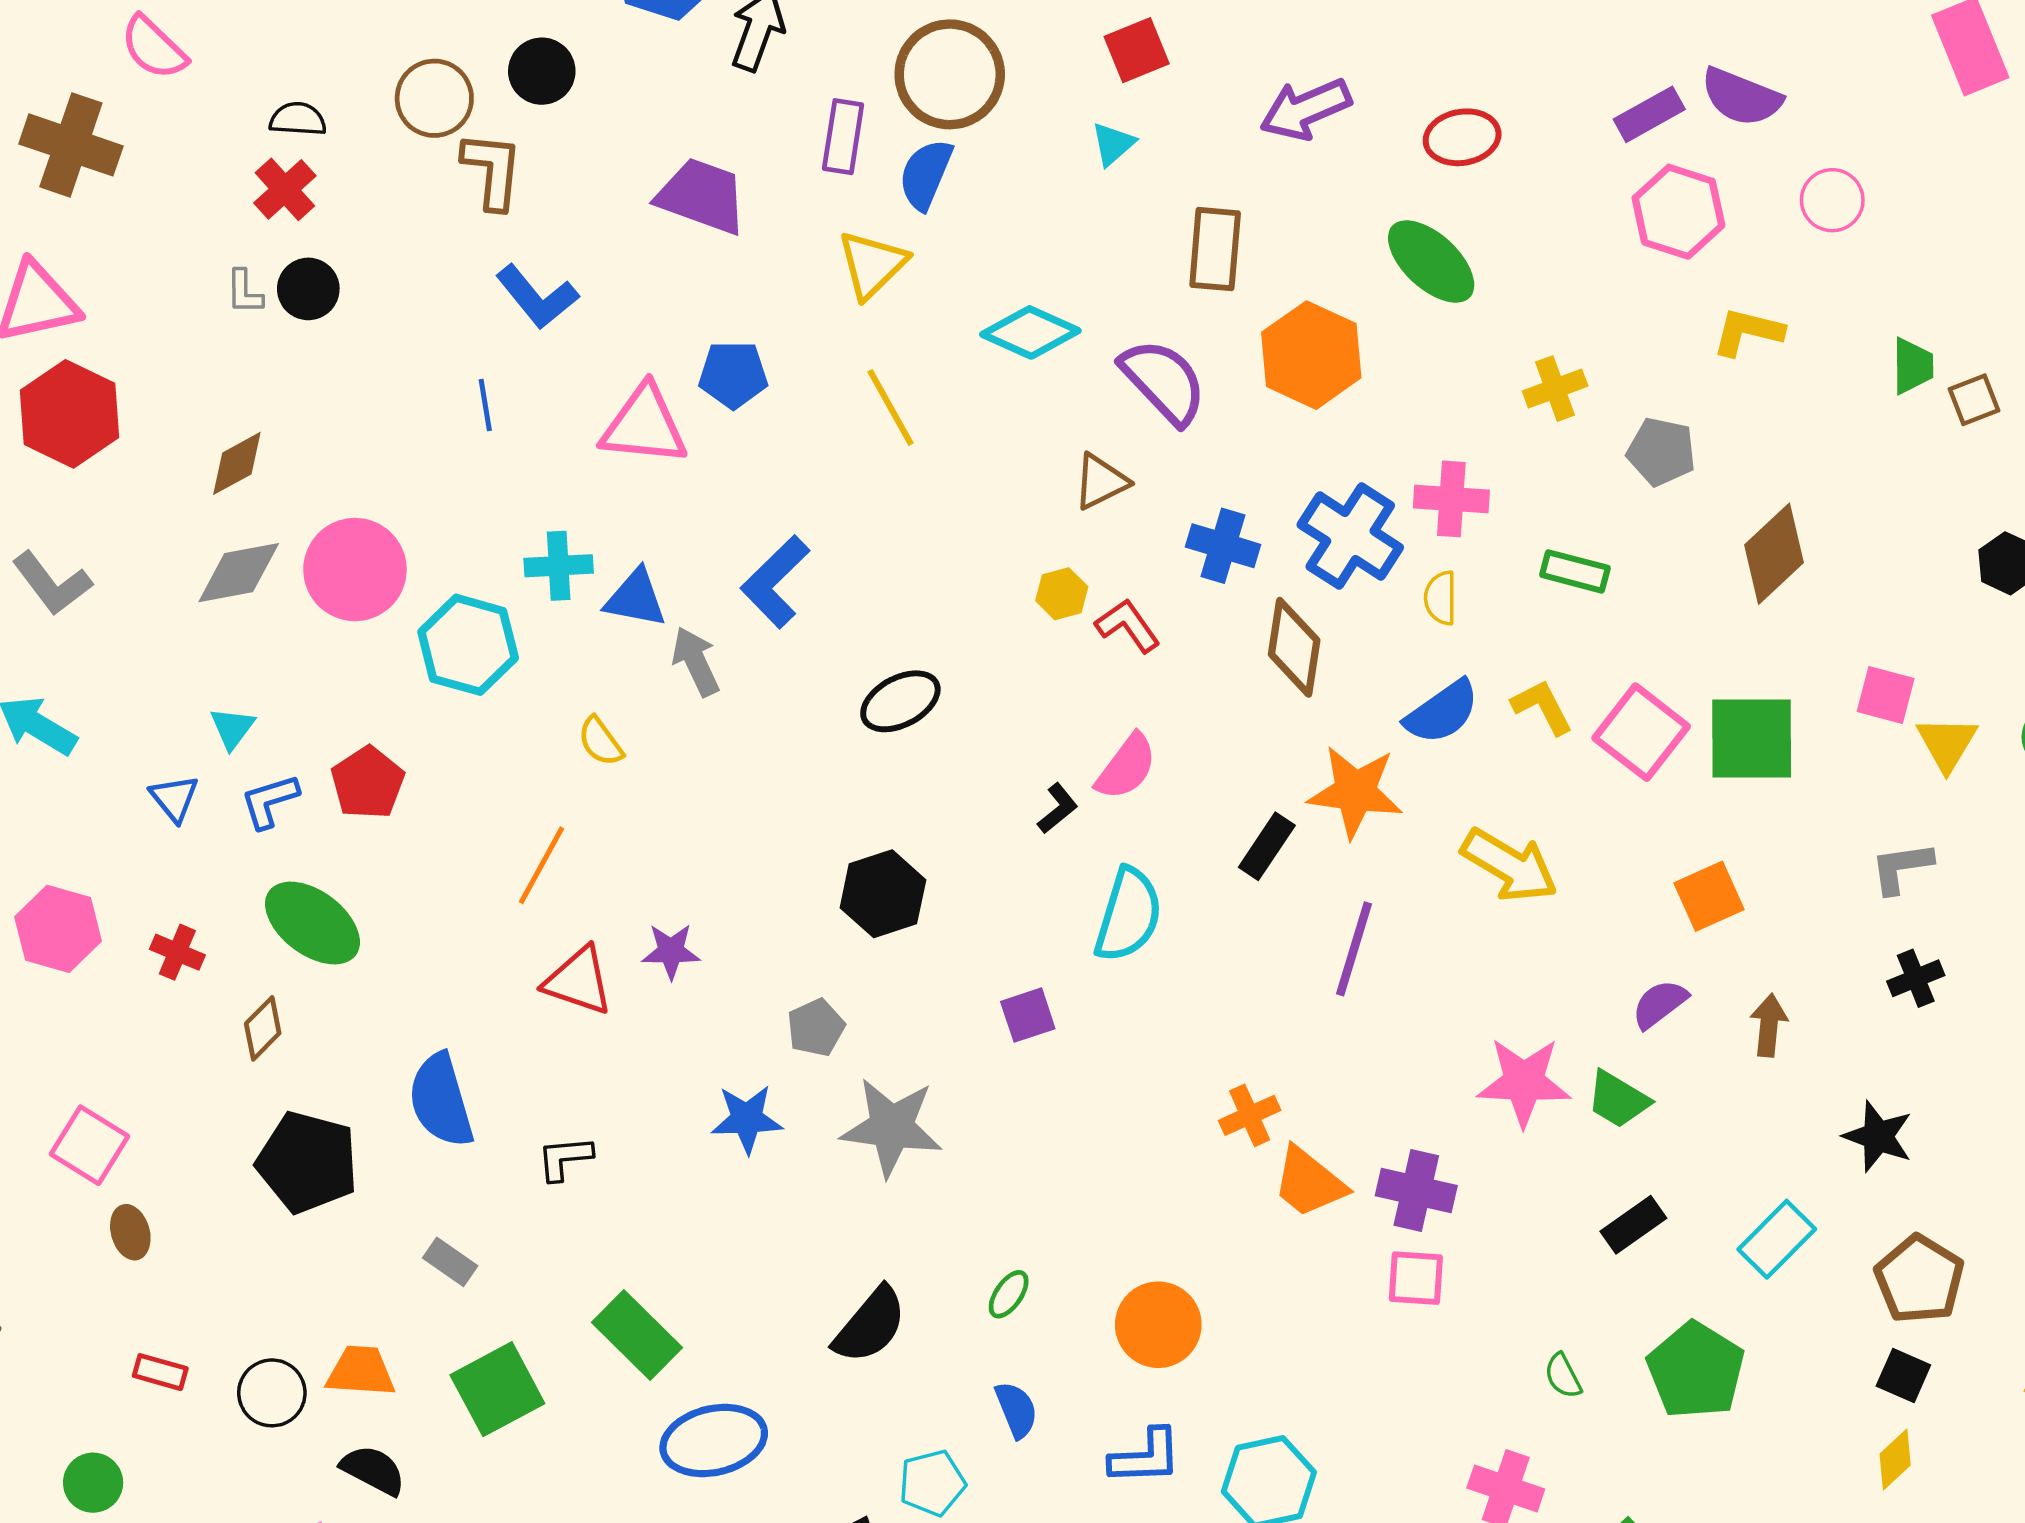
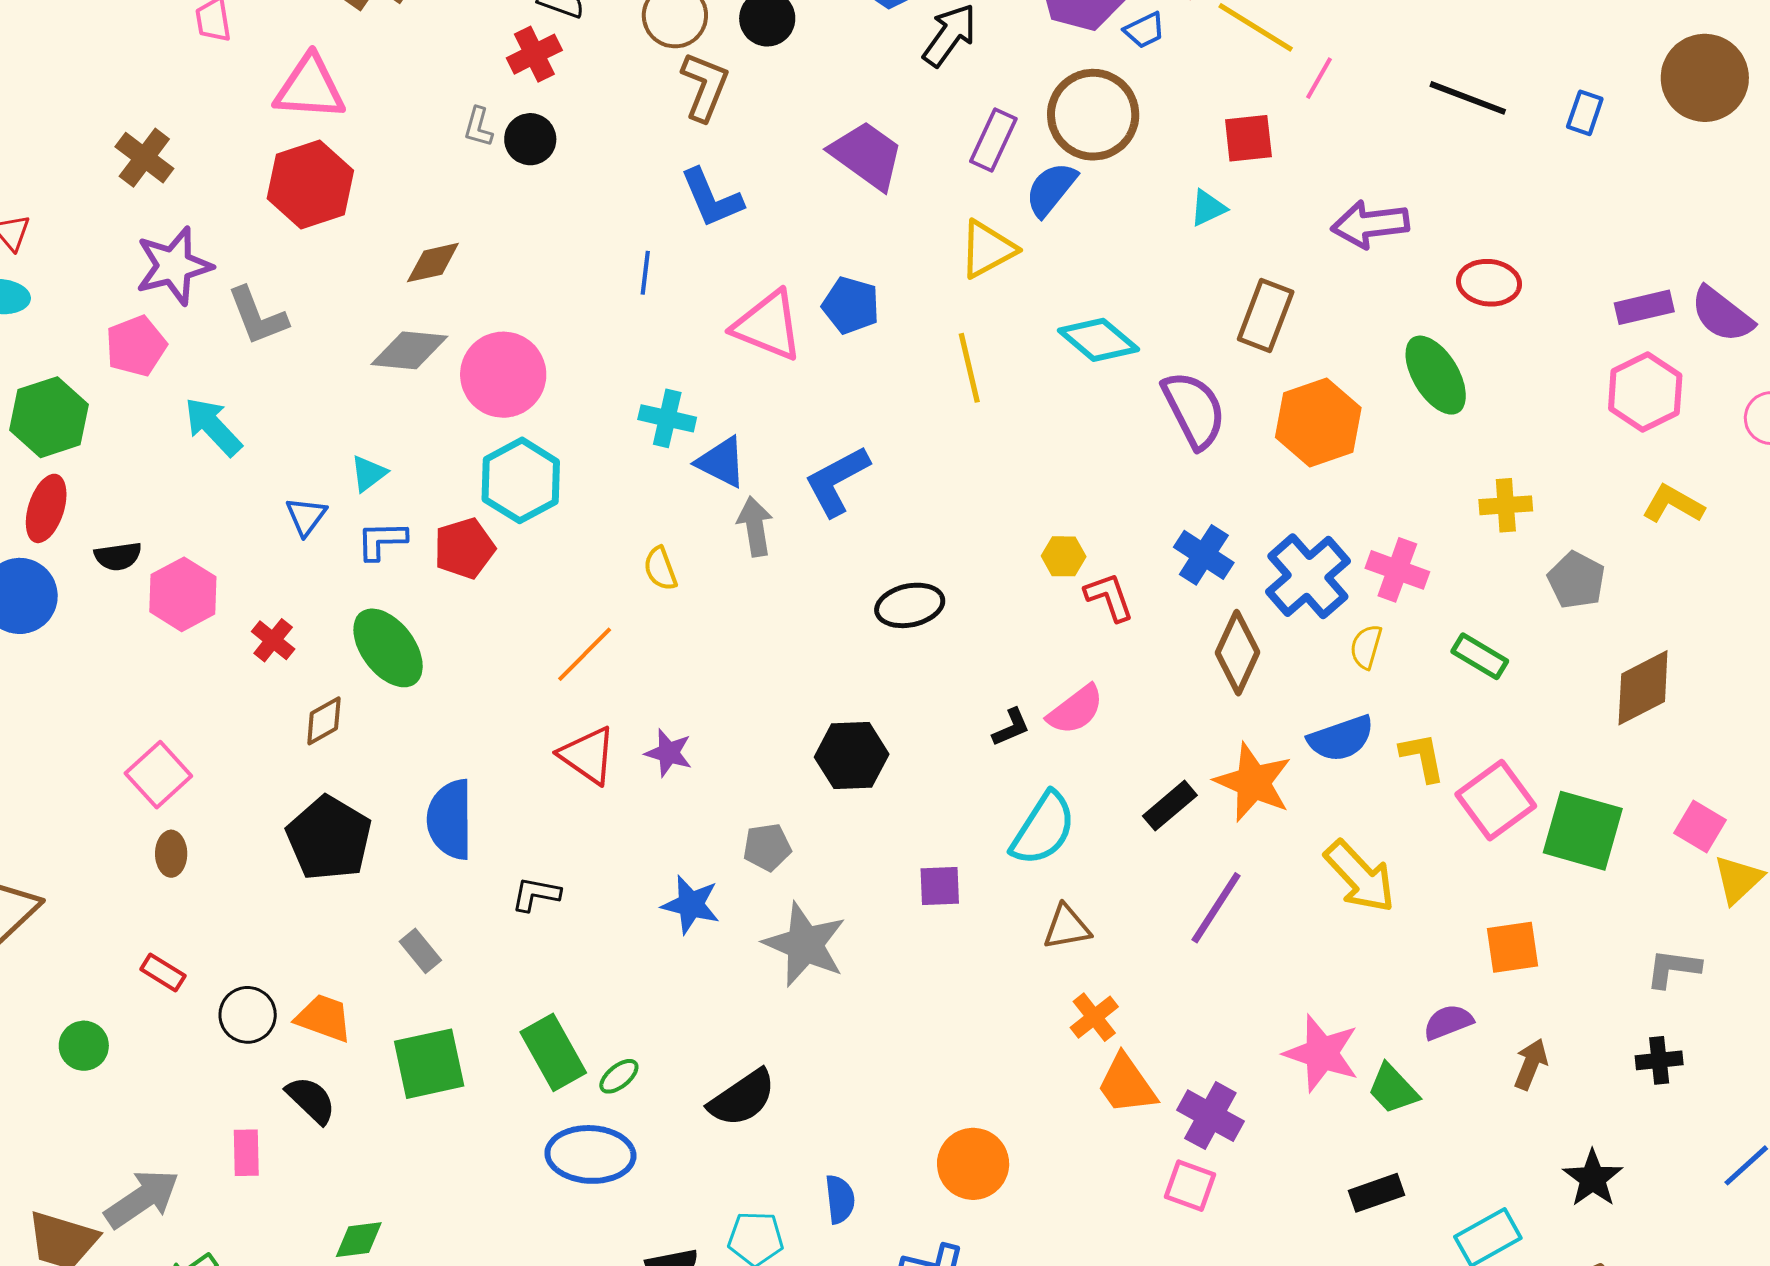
brown triangle: (1101, 482) -> (1067, 927), moved
cyan hexagon: (468, 645) -> (521, 480), moved
orange cross: (1250, 1115) -> (1094, 1017), turned -30
green ellipse: (1009, 1294) -> (619, 1076), moved

